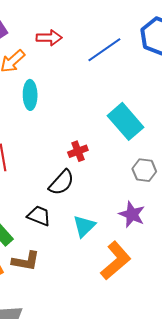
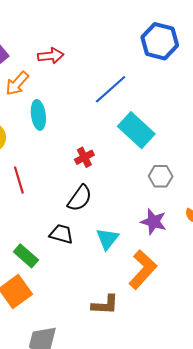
blue line: (104, 50) -> (111, 89), moved
red cross: (78, 151) -> (84, 157), moved
brown L-shape: (26, 261) -> (105, 305), moved

